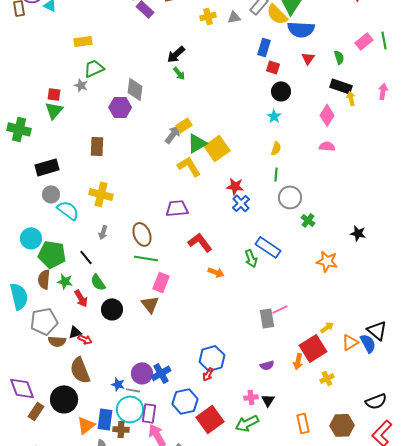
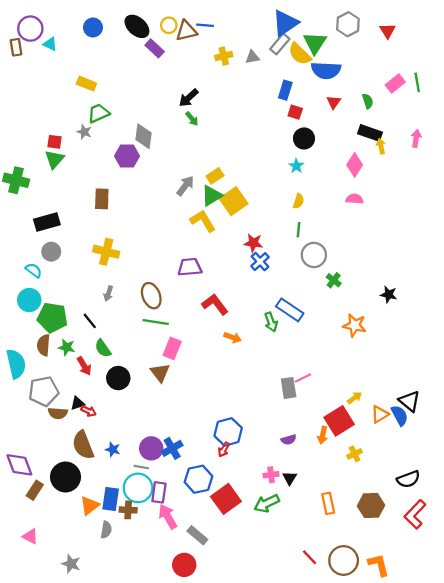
yellow rectangle: (83, 41) -> (86, 84), turned 30
yellow rectangle: (184, 125) -> (215, 176), moved
cyan semicircle: (68, 210) -> (34, 270), moved, size x0.7
blue star: (118, 384) -> (113, 449), moved

